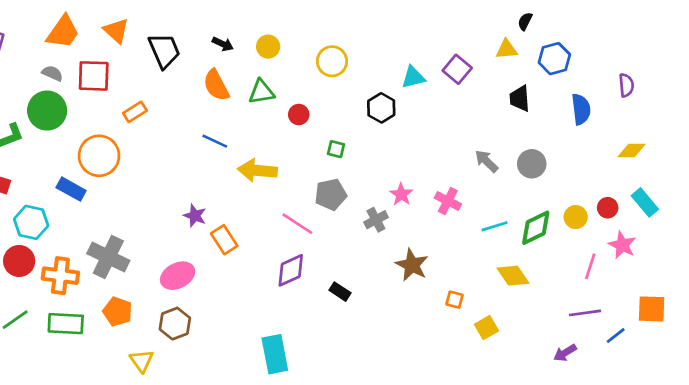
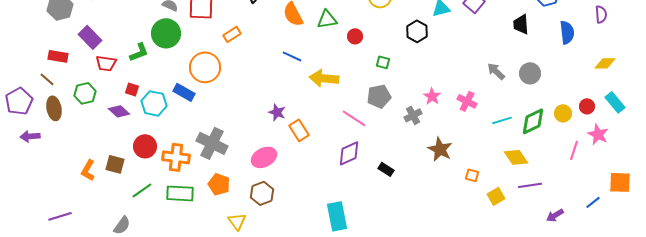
cyan hexagon: (31, 222) -> (154, 103), moved
purple line: (585, 313) -> (530, 185), moved

